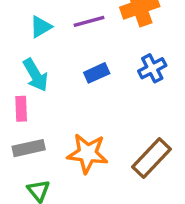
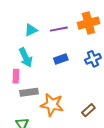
gray rectangle: (29, 148) -> (29, 92), moved
brown rectangle: (151, 158) -> (88, 110), size x0.6

